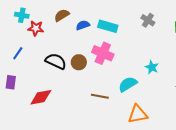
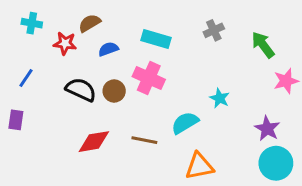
gray cross: (148, 20) -> (214, 30), turned 32
blue semicircle: (83, 25) -> (108, 49), moved
red star: (36, 28) -> (65, 43), moved
red diamond: (41, 97) -> (94, 142), moved

